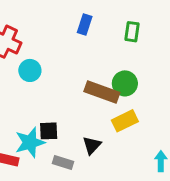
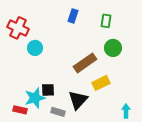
green circle: (125, 83) -> (113, 48), moved
brown rectangle: (102, 92) -> (85, 63), turned -55
black triangle: (92, 145) -> (78, 100), size x1.5

